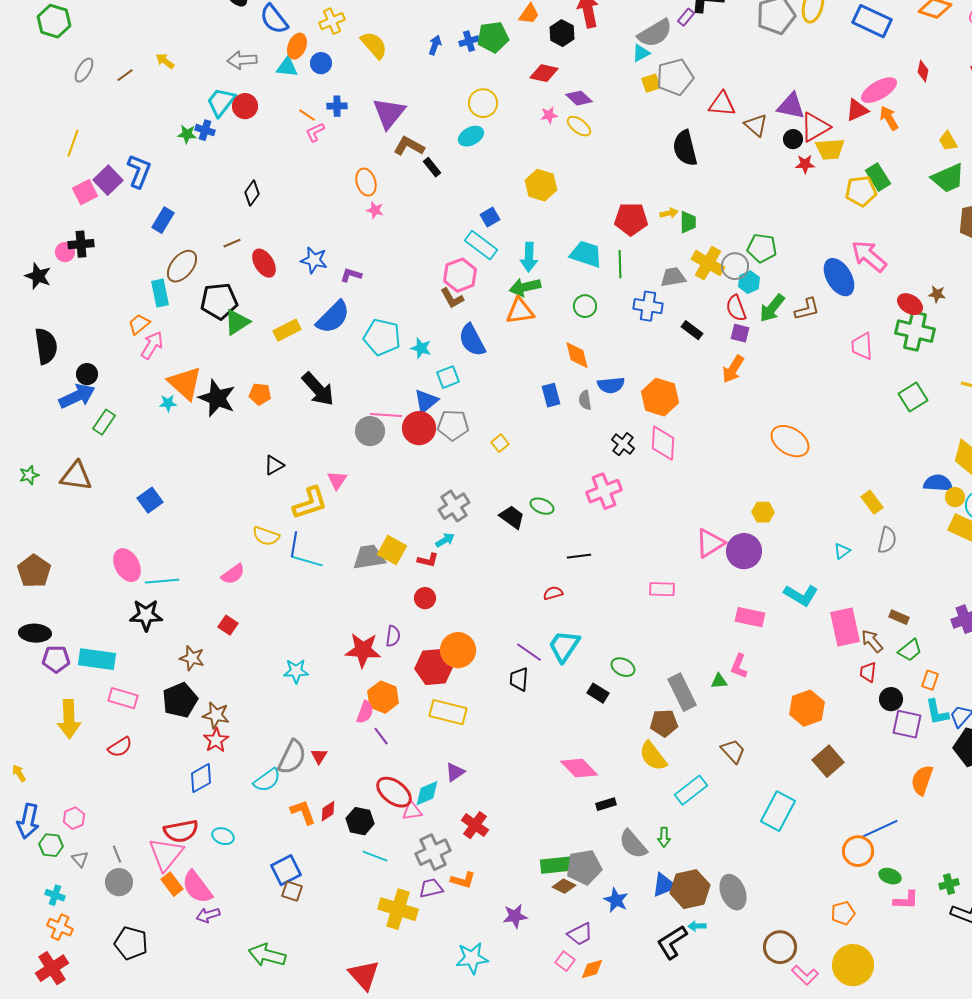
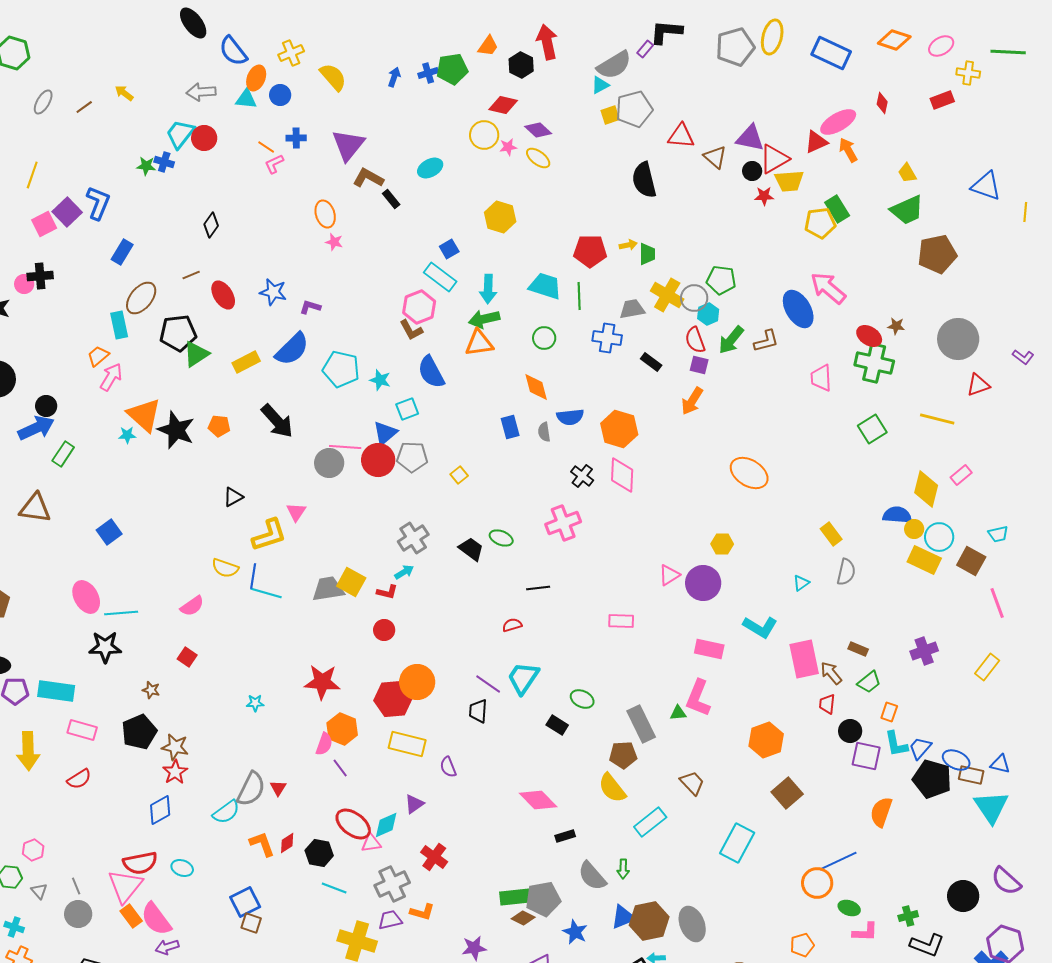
yellow circle: (483, 103) -> (484, 135), moved
pink triangle: (710, 543) -> (669, 575), size x0.7
purple semicircle: (393, 636) -> (448, 767), moved, turned 150
brown star: (192, 658) -> (151, 690), size x0.7
pink L-shape: (739, 666) -> (698, 698), size x1.5
cyan star: (296, 671) -> (255, 703), size x0.7

